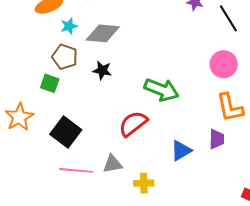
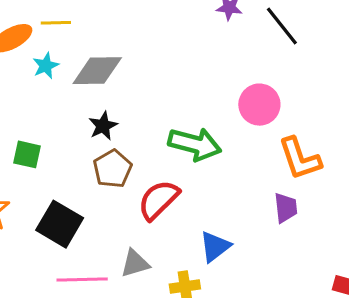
brown pentagon: (65, 57) -> (112, 169), moved, turned 30
pink circle: (224, 64) -> (259, 105), moved
black star: (102, 70) -> (103, 126), turned -30
blue triangle: (181, 151) -> (215, 247), moved

